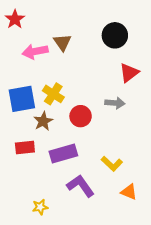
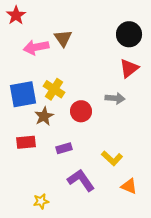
black circle: (115, 35) -> (129, 34), moved
purple rectangle: (63, 154) -> (64, 148), size x0.6

